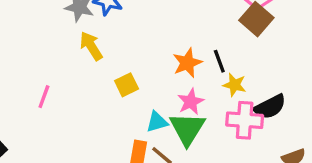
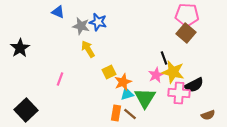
orange star: (187, 63) -> (123, 82), moved
yellow star: (234, 85) -> (173, 72), size x1.6
pink star: (191, 102) -> (156, 75), moved

